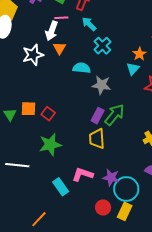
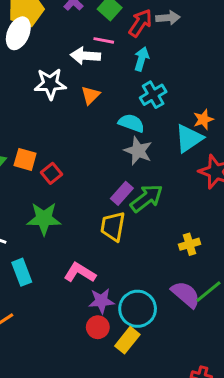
cyan arrow: (89, 24) -> (142, 59), turned 49
white arrow: (52, 31) -> (85, 56), turned 60
orange triangle: (59, 48) -> (90, 95), moved
cyan semicircle: (82, 68) -> (131, 123), moved
cyan triangle: (133, 69) -> (189, 138), size x1.5
purple star: (111, 178) -> (101, 301), moved, turned -30
cyan rectangle: (61, 187) -> (22, 272), moved

